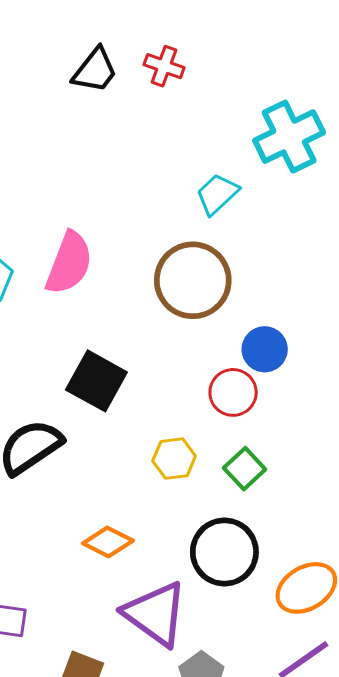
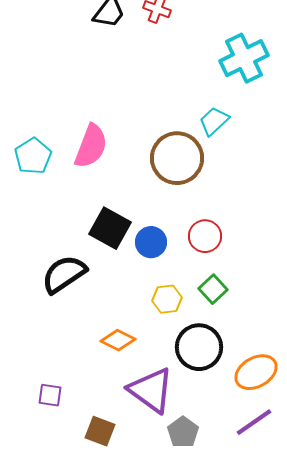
cyan trapezoid: (217, 194) -> (214, 121), moved
blue circle: (265, 349) -> (151, 242), moved
yellow hexagon: (174, 459) -> (167, 299), moved

